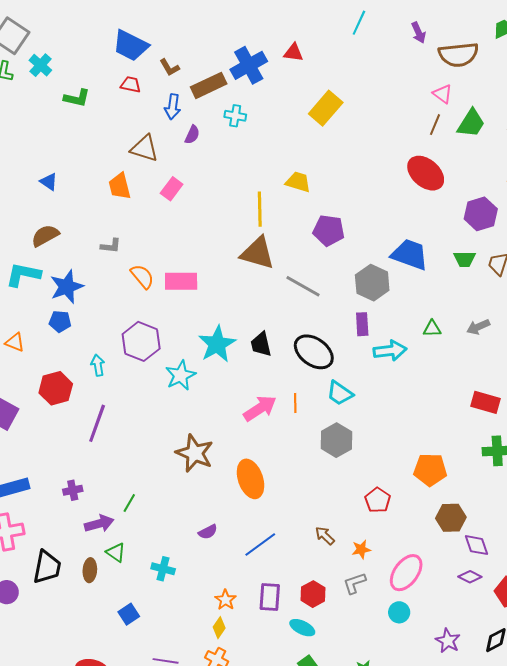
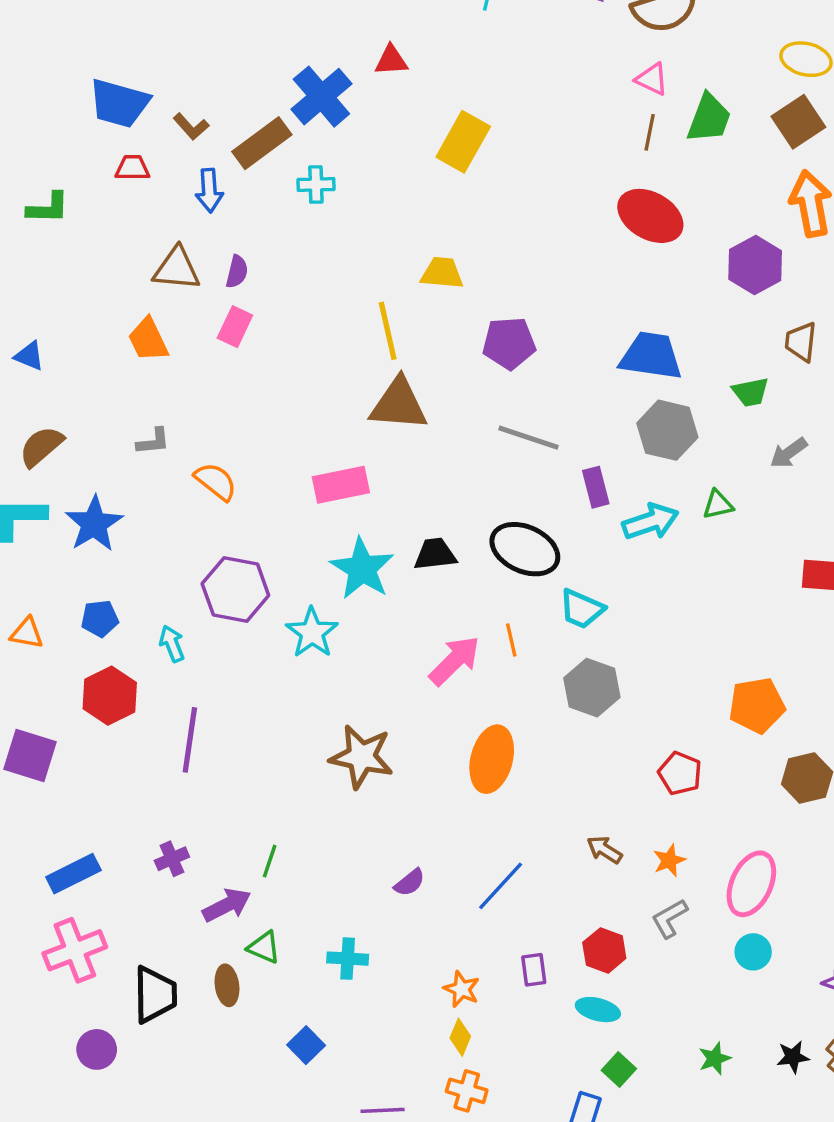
purple semicircle: (192, 135) -> (237, 272), moved
green trapezoid: (464, 259) -> (750, 392), moved
pink rectangle: (181, 281) -> (341, 485), moved
gray hexagon: (372, 283) -> (667, 430), moved
gray line: (303, 286) -> (528, 438), moved
blue pentagon: (60, 321) -> (100, 619), moved
green triangle: (432, 329) -> (718, 505), moved
black trapezoid: (261, 344) -> (435, 554), turned 108
orange ellipse: (250, 479) -> (492, 759), moved, turned 45
purple rectangle: (270, 597) -> (534, 970), size x0.7

